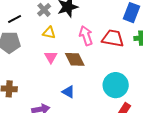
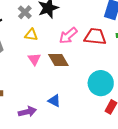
pink arrow: (86, 36) -> (68, 36), turned -108
blue triangle: (68, 92) -> (54, 101), moved

